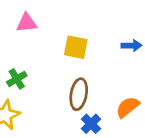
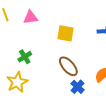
brown ellipse: (79, 94) -> (68, 66), turned -50

